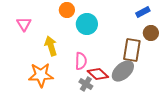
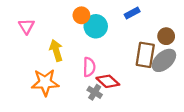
orange circle: (67, 10) -> (81, 15), moved
blue rectangle: (143, 12) -> (132, 13), moved
gray ellipse: (123, 71) -> (164, 60), moved

